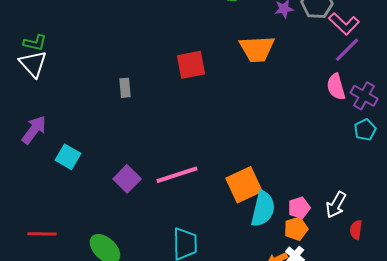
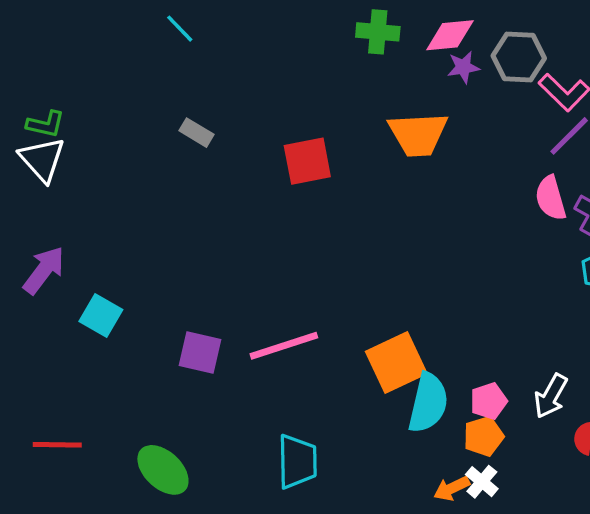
gray rectangle: (125, 88) -> (197, 133), moved, turned -54
purple square: (127, 179) -> (200, 352), turned -32

